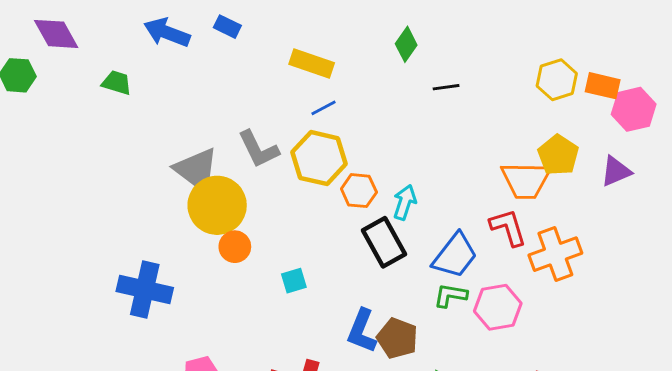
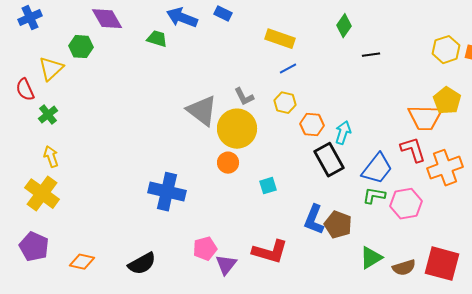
green trapezoid: (117, 83) -> (157, 39), moved
gray L-shape: (258, 149) -> (244, 97), size x0.7
yellow hexagon: (319, 158) -> (285, 103), size x0.6
yellow circle: (217, 205) -> (237, 129), moved

